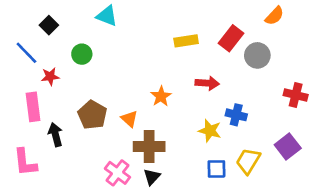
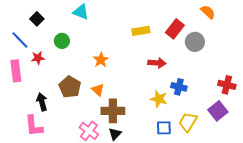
orange semicircle: (274, 16) -> (208, 12), turned -91
red cross: (296, 95) -> (227, 85), moved
orange star: (161, 96) -> (101, 60), moved
pink rectangle: (33, 107) -> (16, 71), moved
pink L-shape: (25, 162) -> (34, 126), moved

